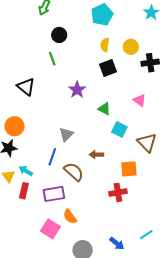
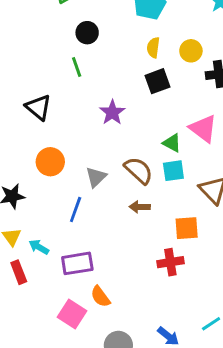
pink triangle: (140, 100) -> (203, 128), size x1.5
green triangle: (104, 109) -> (172, 143), moved
orange circle: (15, 126) -> (50, 162), moved
cyan square: (119, 129) -> (173, 171), turned -35
cyan arrow: (26, 171) -> (39, 247), moved
brown semicircle: (74, 172) -> (139, 170), moved
red rectangle: (24, 191) -> (19, 272), moved, turned -35

